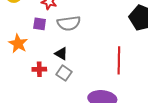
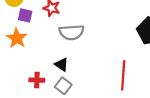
purple square: (40, 24) -> (25, 15), moved
orange star: (18, 44) -> (17, 38), moved

